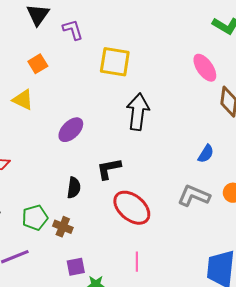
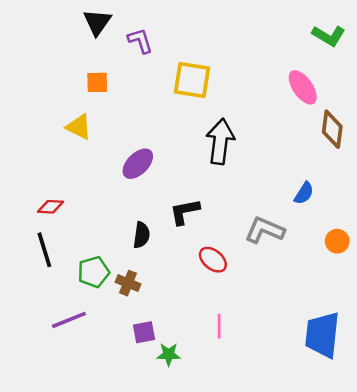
orange square: (38, 64) -> (97, 82), turned 30
gray L-shape: (194, 196) -> (265, 230), moved
red ellipse: (132, 208) -> (213, 260), size x0.6

